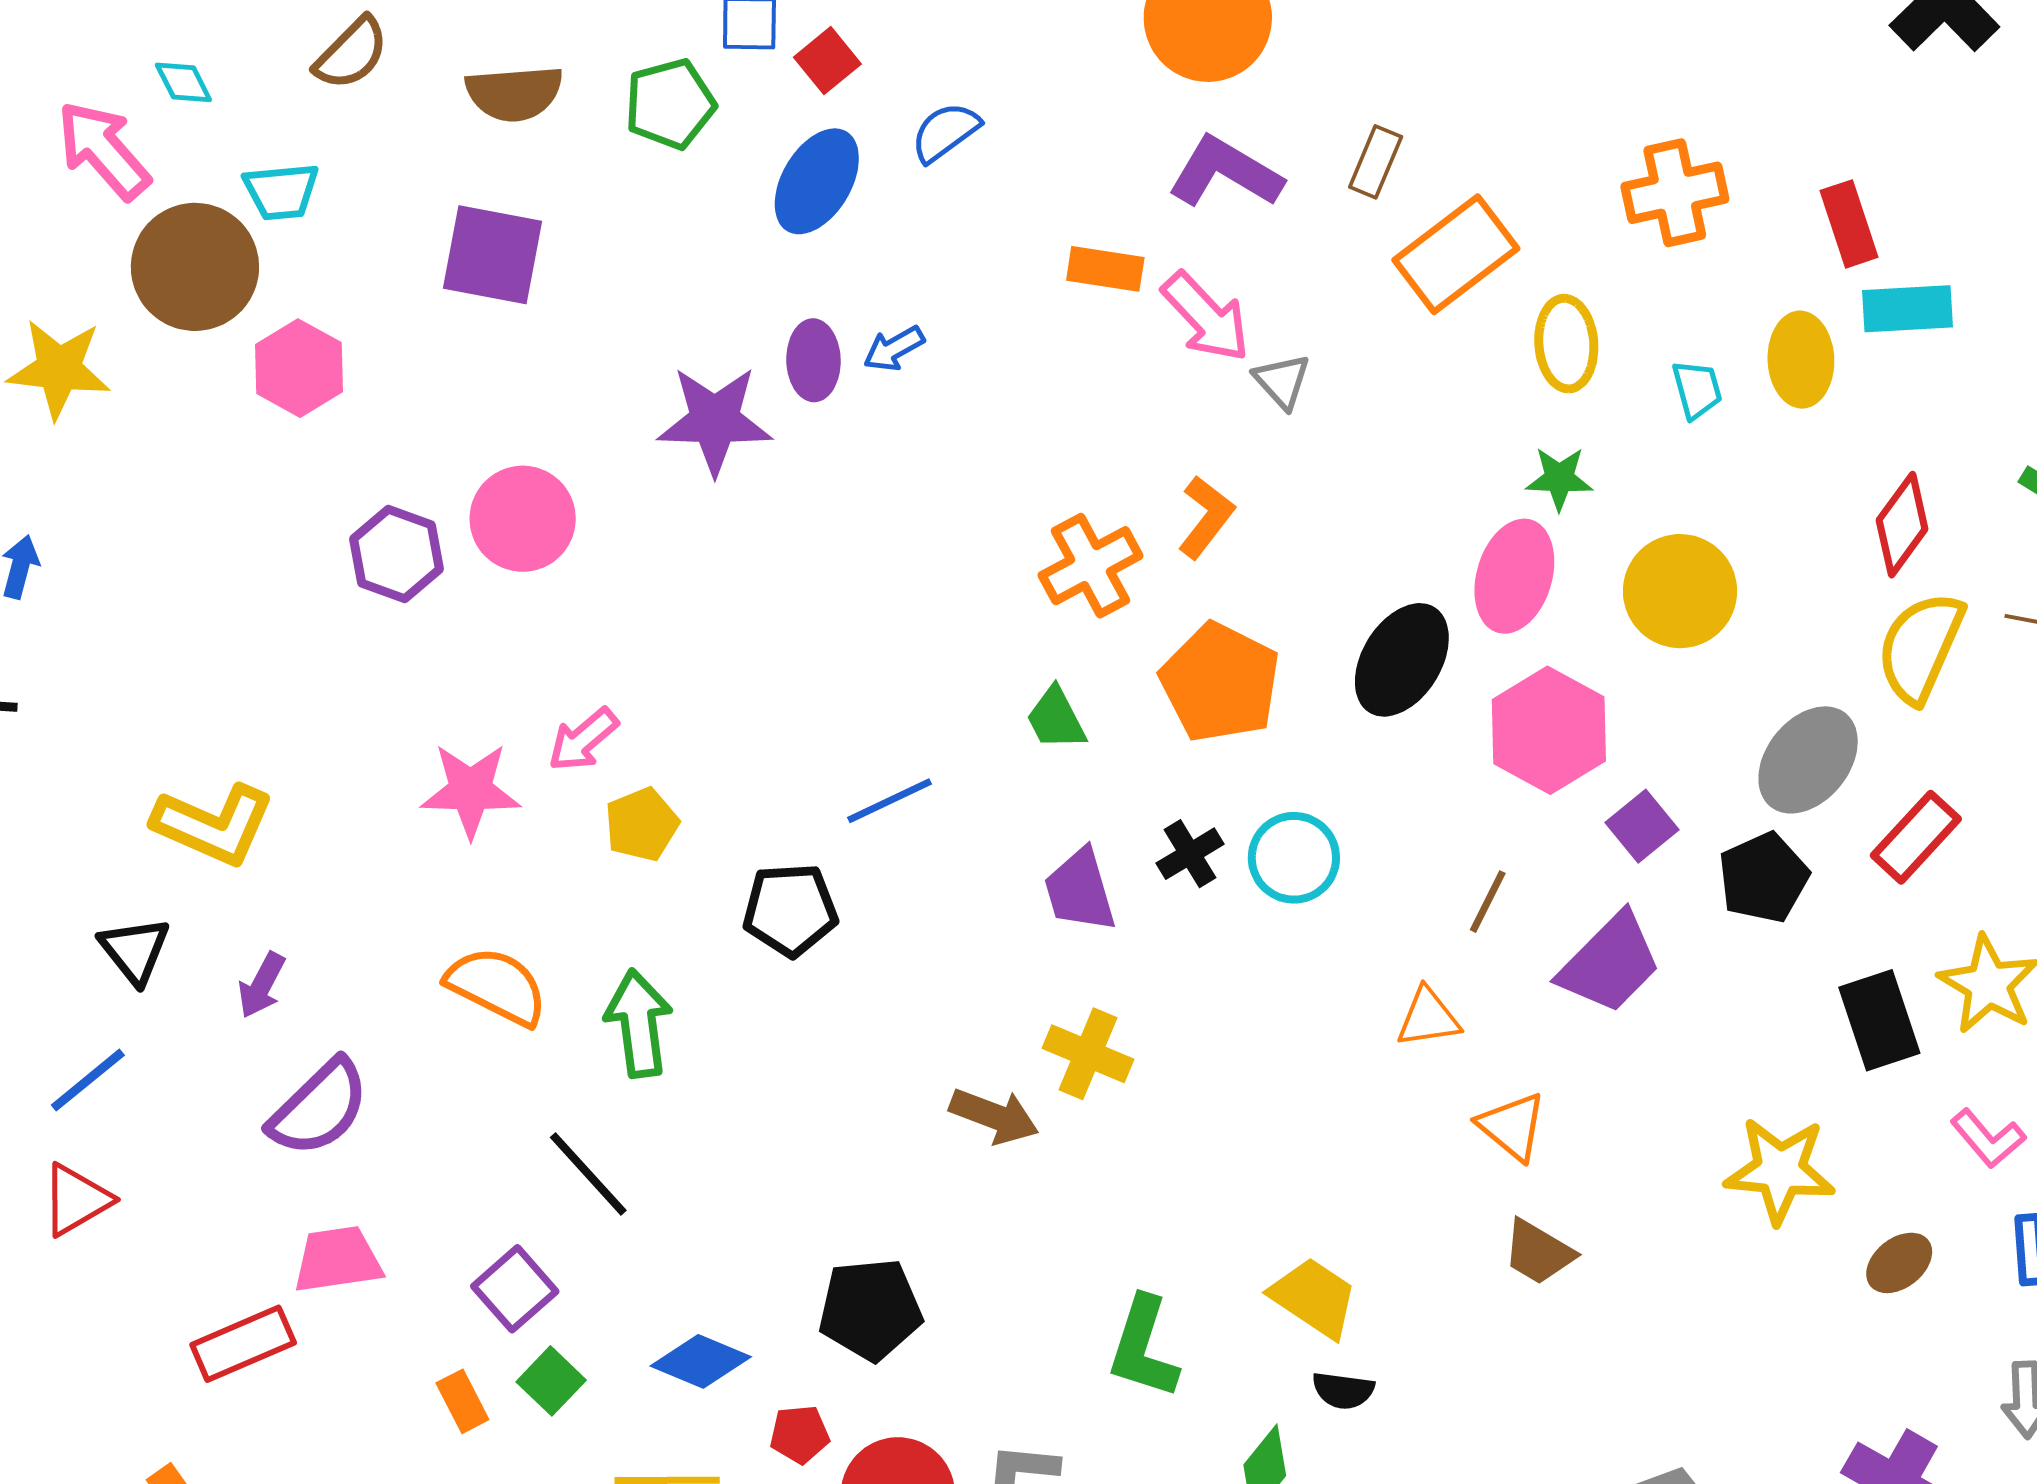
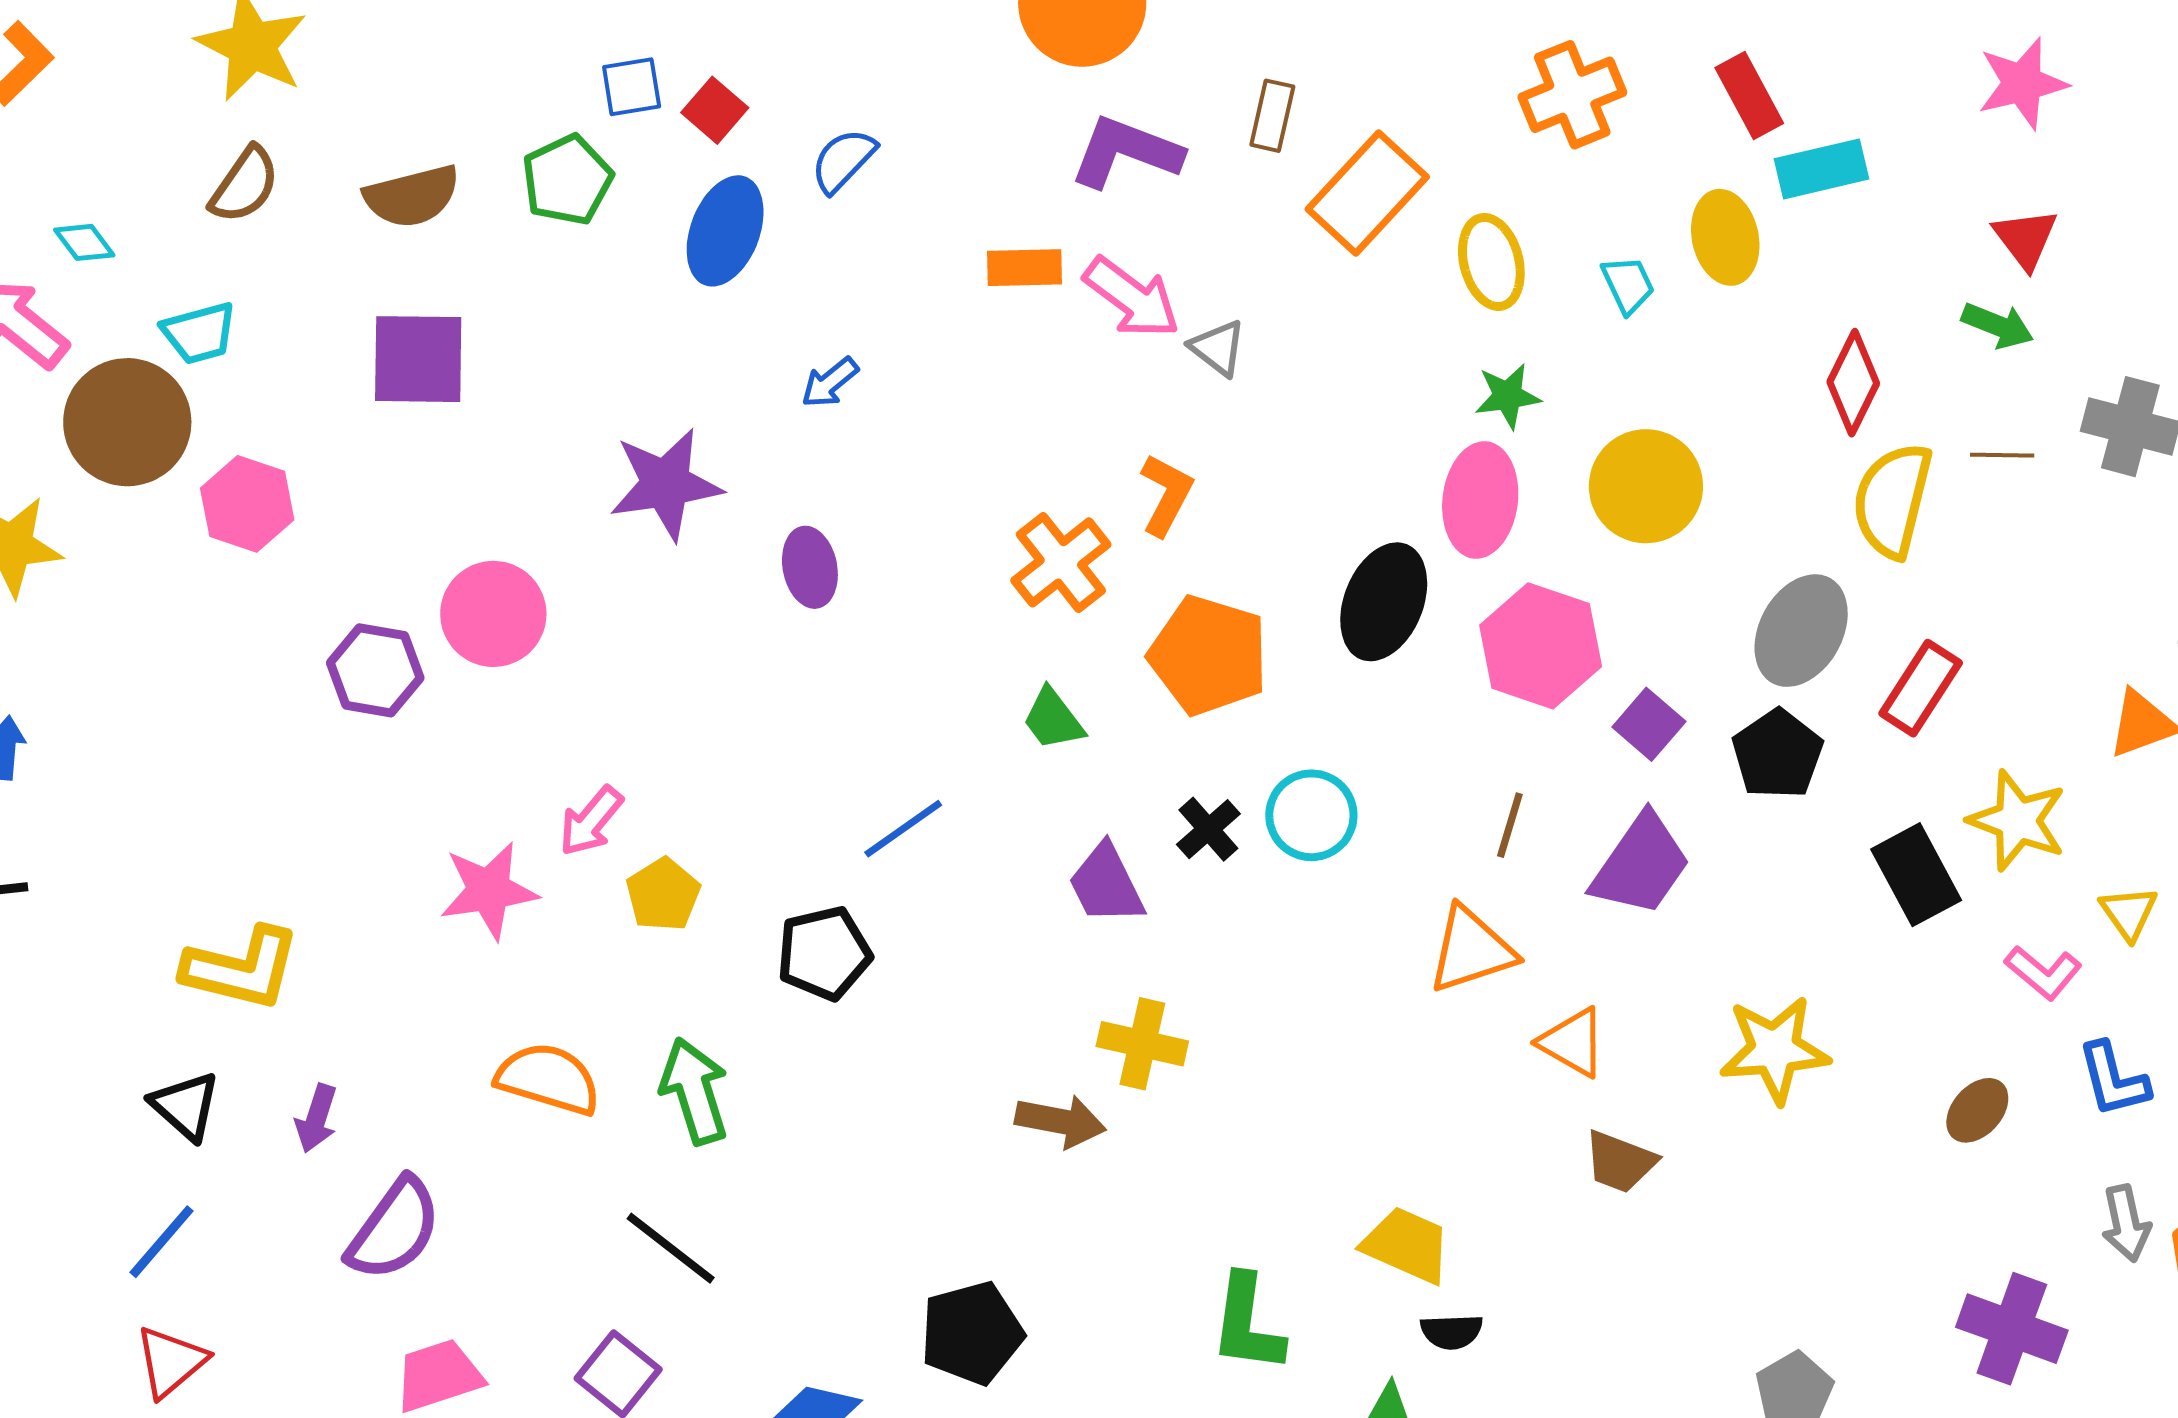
purple ellipse: (813, 360) -> (810, 567), moved
orange triangle: (1428, 1018) -> (1471, 950), size x1.4
yellow star: (1780, 1170) -> (1775, 1050), moved

